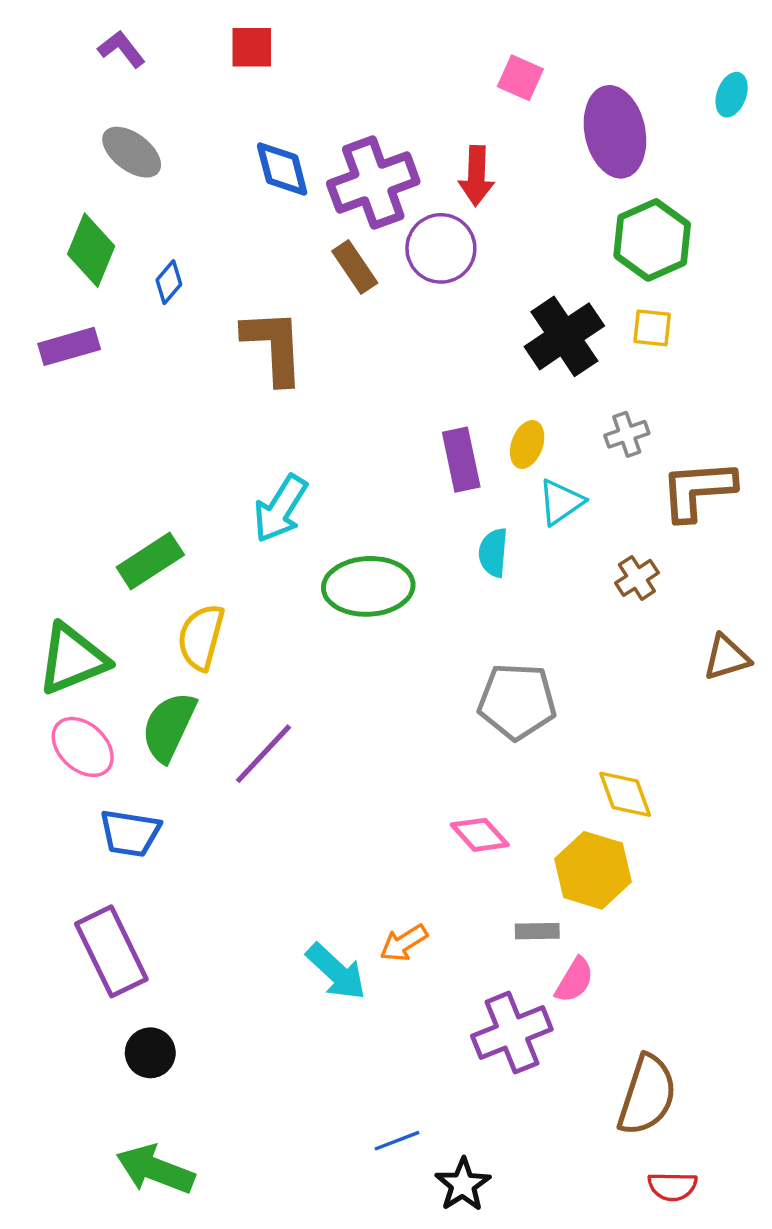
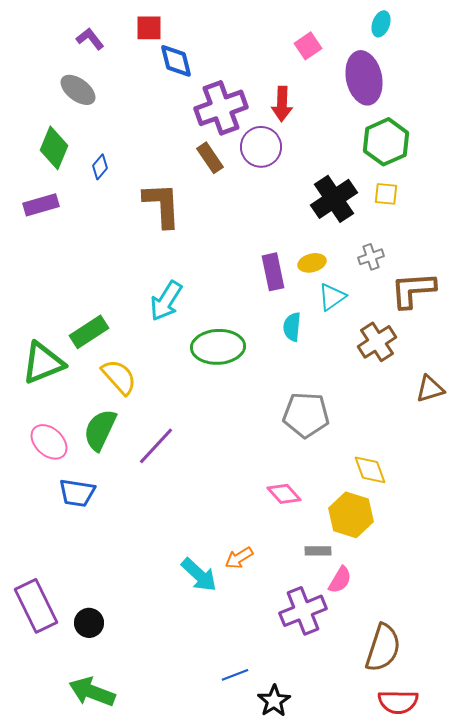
purple L-shape: (122, 49) -> (90, 39), moved
pink square: (520, 78) -> (308, 46), turned 32
cyan ellipse: (732, 95) -> (381, 24), moved
blue diamond: (282, 169) -> (176, 61), moved
yellow ellipse: (527, 444) -> (312, 263), turned 56
brown cross: (637, 578) -> (377, 342), size x1.5
yellow semicircle: (201, 637) -> (119, 377), turned 123
green triangle: (73, 659) -> (43, 363), moved
purple rectangle: (111, 951) -> (36, 606), moved
red semicircle: (672, 1186) -> (398, 702), size x1.4

